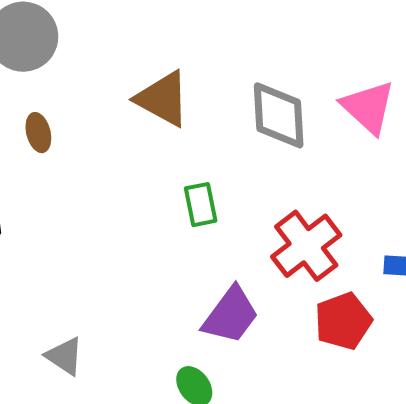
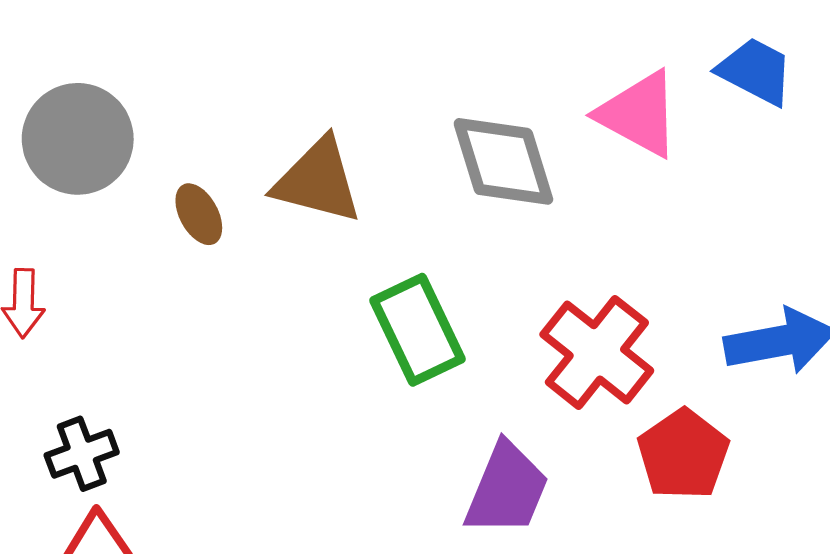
brown ellipse: (38, 133) -> (199, 214), moved
green rectangle: (201, 205) -> (417, 330), size x1.5

